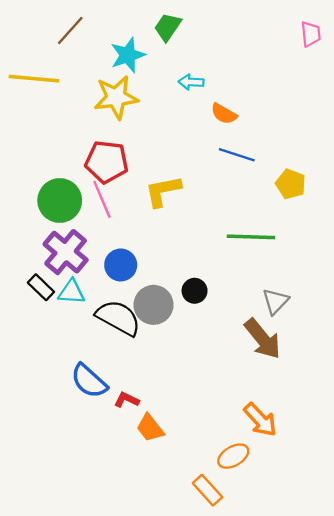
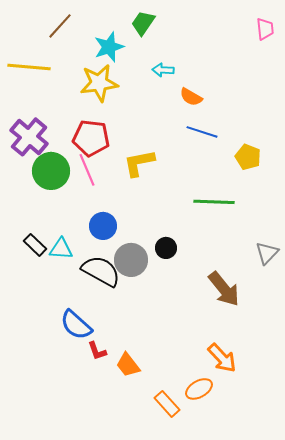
purple cross: (66, 252) -> (29, 137), moved
gray triangle: (275, 301) -> (267, 253), moved
red L-shape: (127, 400) -> (97, 351), moved, turned -135
orange rectangle: (207, 490) -> (167, 404), moved

